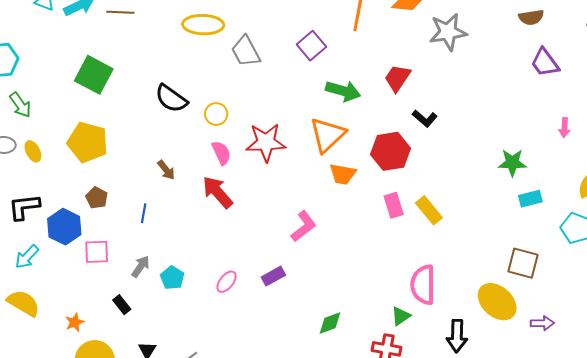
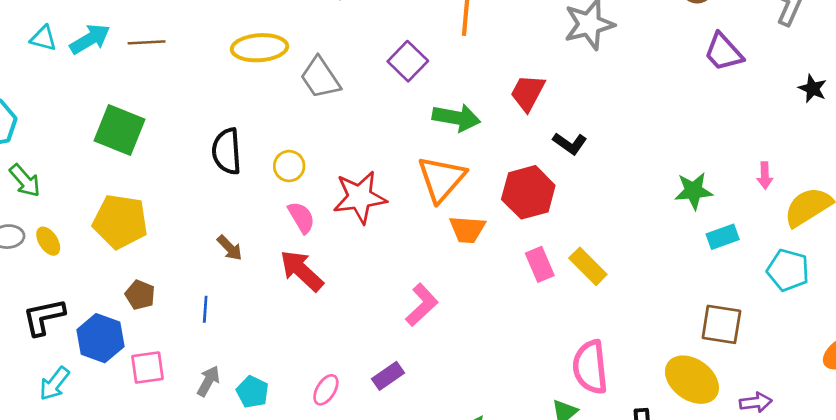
black semicircle: (171, 99) -> (227, 151), turned 56
pink arrow: (564, 128) -> (765, 175), moved

